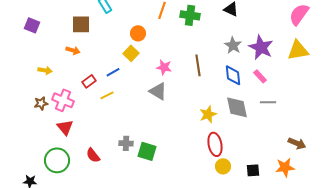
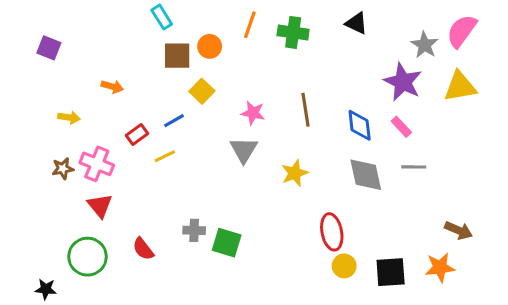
brown square: (81, 24) -> (177, 56), moved
orange circle: (138, 33) -> (210, 46), moved
gray star: (233, 45) -> (425, 45), moved
gray triangle: (158, 91) -> (244, 150), turned 30
yellow star: (208, 114) -> (295, 173), moved
black square: (253, 170) -> (391, 272), size x1.5

